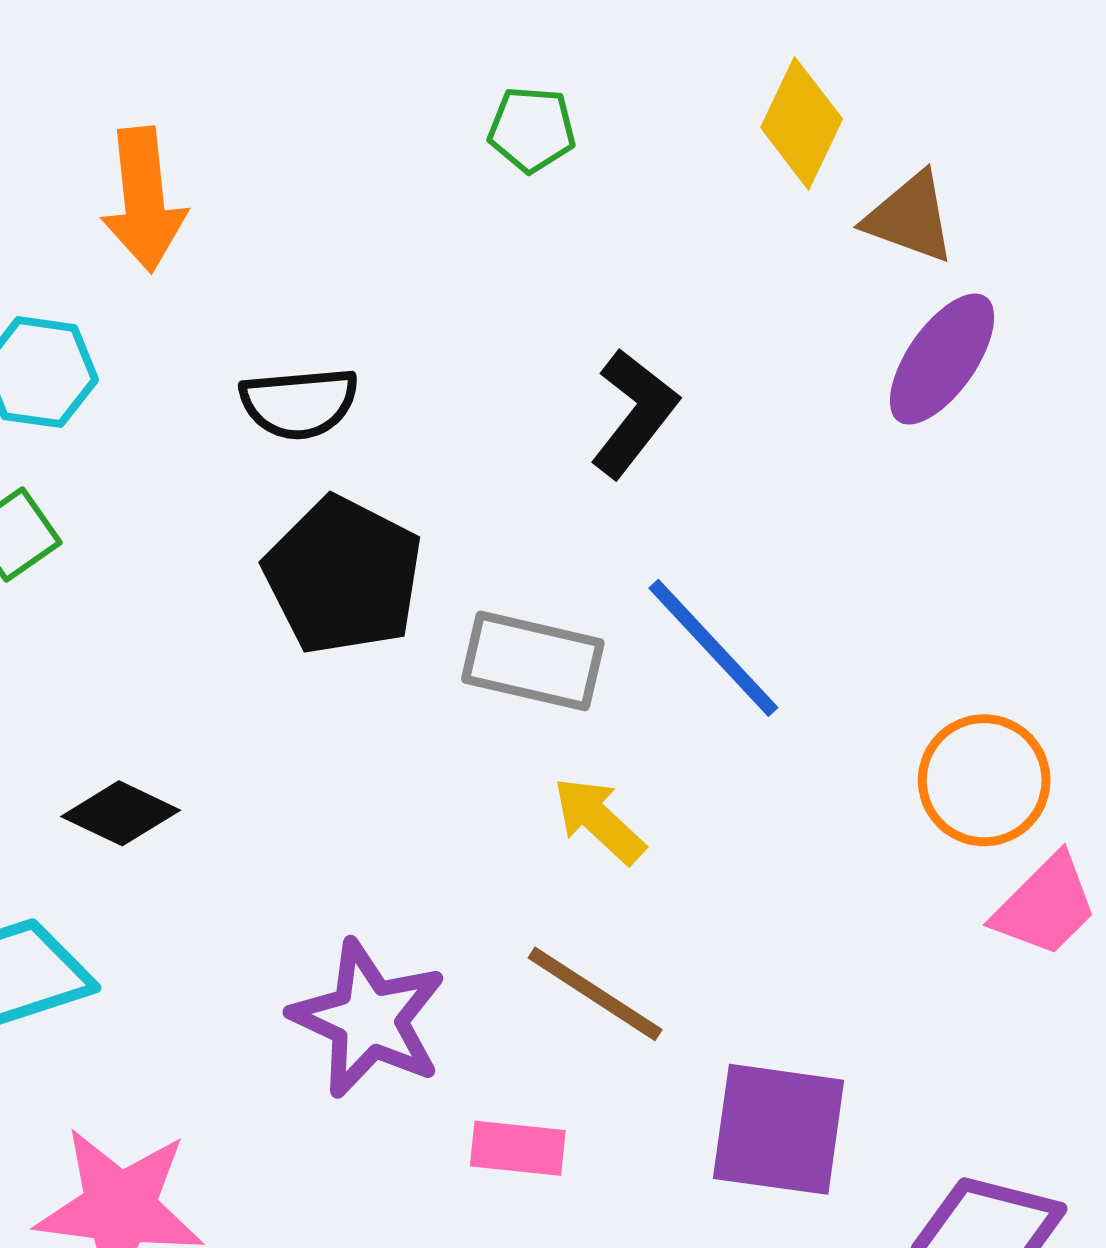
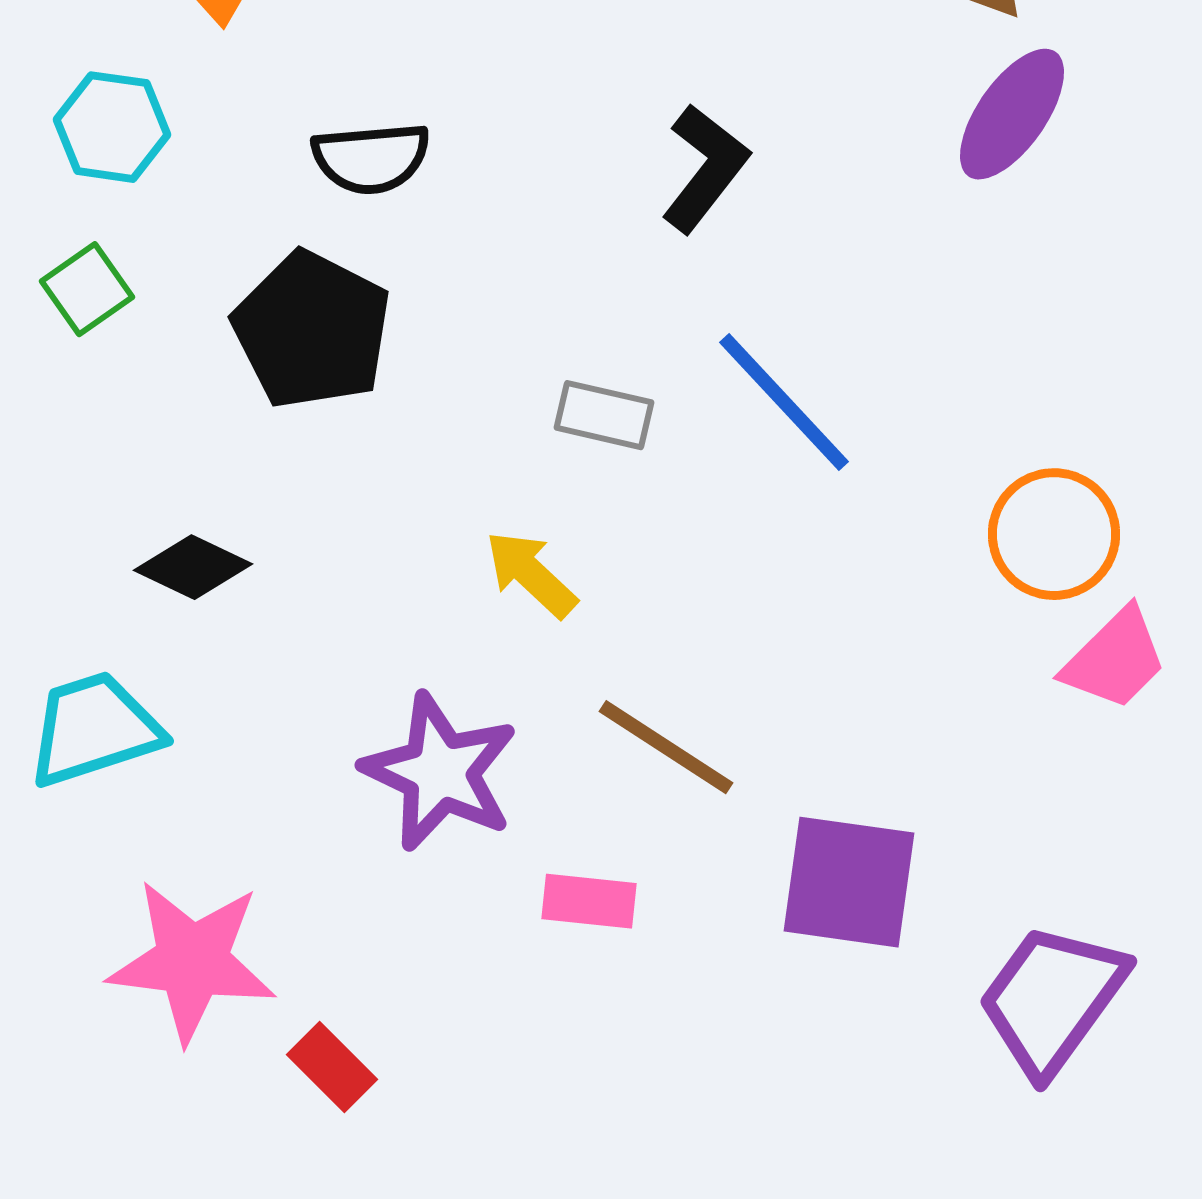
black pentagon: (343, 576) -> (312, 330), moved
gray rectangle: (533, 661) -> (604, 415), size x0.7
yellow arrow: (599, 820) -> (531, 574), moved

